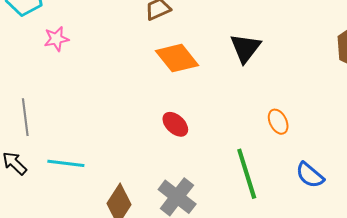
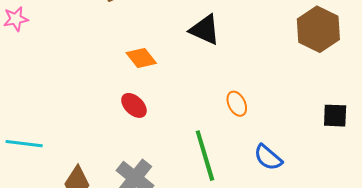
black triangle: (245, 48) -> (205, 30), turned -44
orange diamond: (177, 58) -> (141, 58), moved, size x0.7

